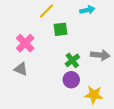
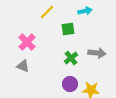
green square: (60, 29) -> (68, 29), moved
purple circle: (71, 80) -> (70, 84), moved

